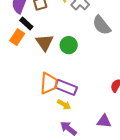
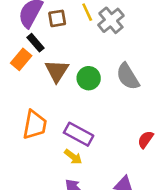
gray semicircle: (102, 25) -> (128, 76), moved
orange trapezoid: (49, 83) -> (35, 125), moved

